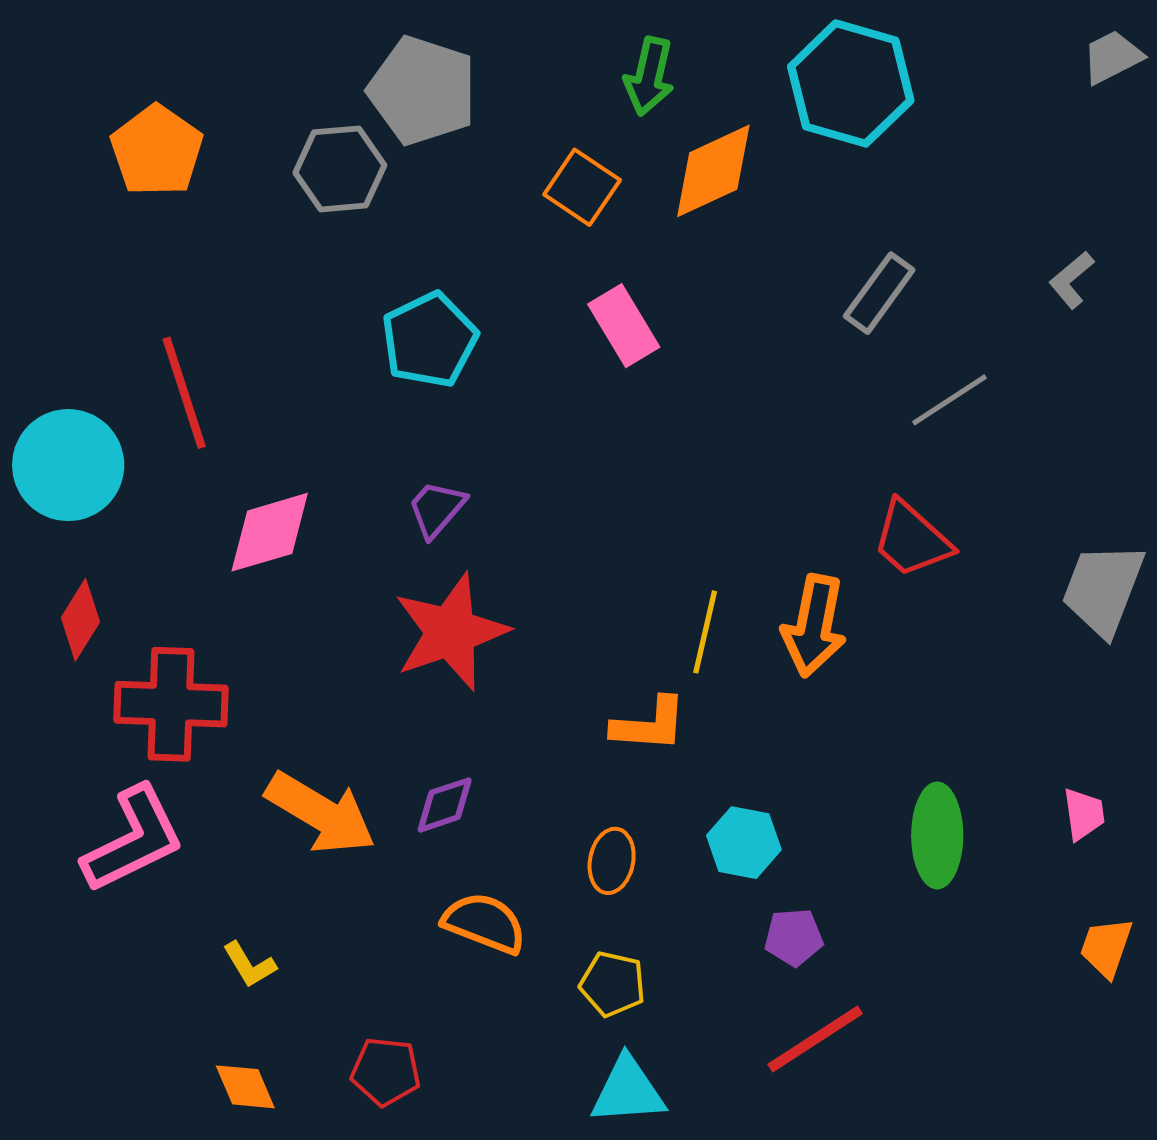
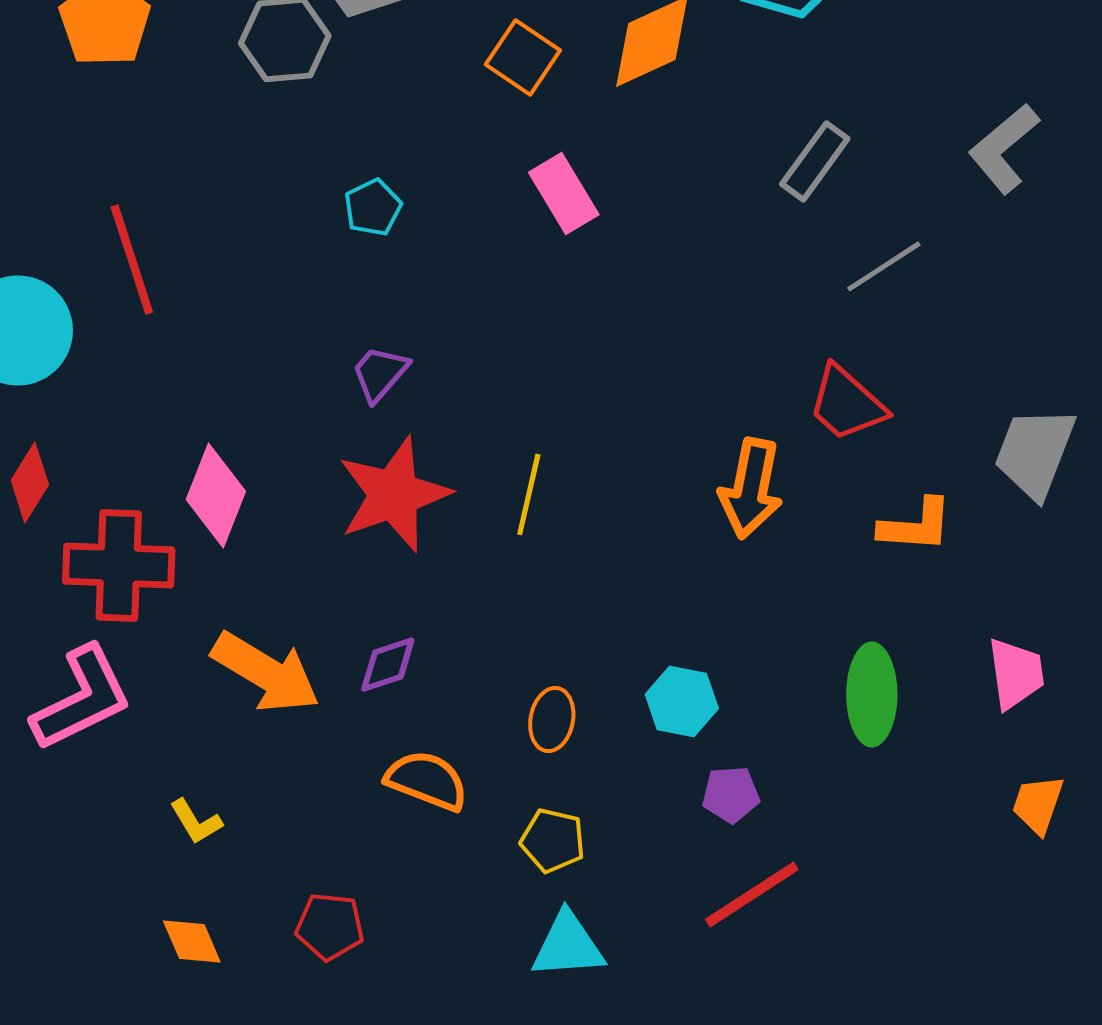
gray L-shape: (1072, 280) -> (1004, 148), size x1.6
cyan pentagon: (429, 340) -> (373, 207), size x0.6
pink diamond: (270, 532) -> (216, 495), moved, turned -52
yellow line: (705, 632) -> (529, 494), moved
orange L-shape: (649, 725) -> (916, 525), moved
pink trapezoid: (1084, 814) -> (1016, 673), size x1.4

